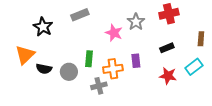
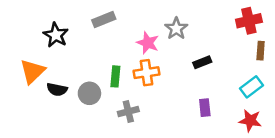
red cross: (169, 14) -> (249, 21), moved
black rectangle: (167, 48) -> (202, 62), moved
purple rectangle: (136, 61) -> (205, 108), moved
orange cross: (113, 69) -> (146, 73), moved
red star: (168, 76) -> (250, 121), moved

